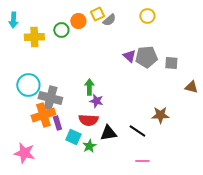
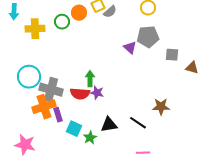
gray pentagon: (146, 57) -> (148, 37), moved
brown triangle: (191, 87) -> (192, 68), moved
red semicircle: (88, 120) -> (80, 94), moved

